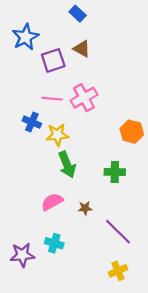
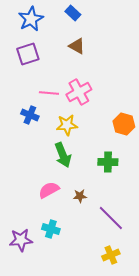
blue star: (26, 37) -> (31, 19), moved
purple square: (53, 60) -> (28, 54), moved
yellow star: (57, 135) -> (67, 125), moved

